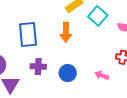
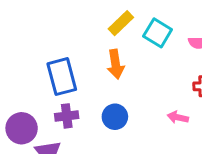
purple cross: (38, 66) -> (67, 116), moved
blue circle: (68, 73) -> (115, 117), moved

